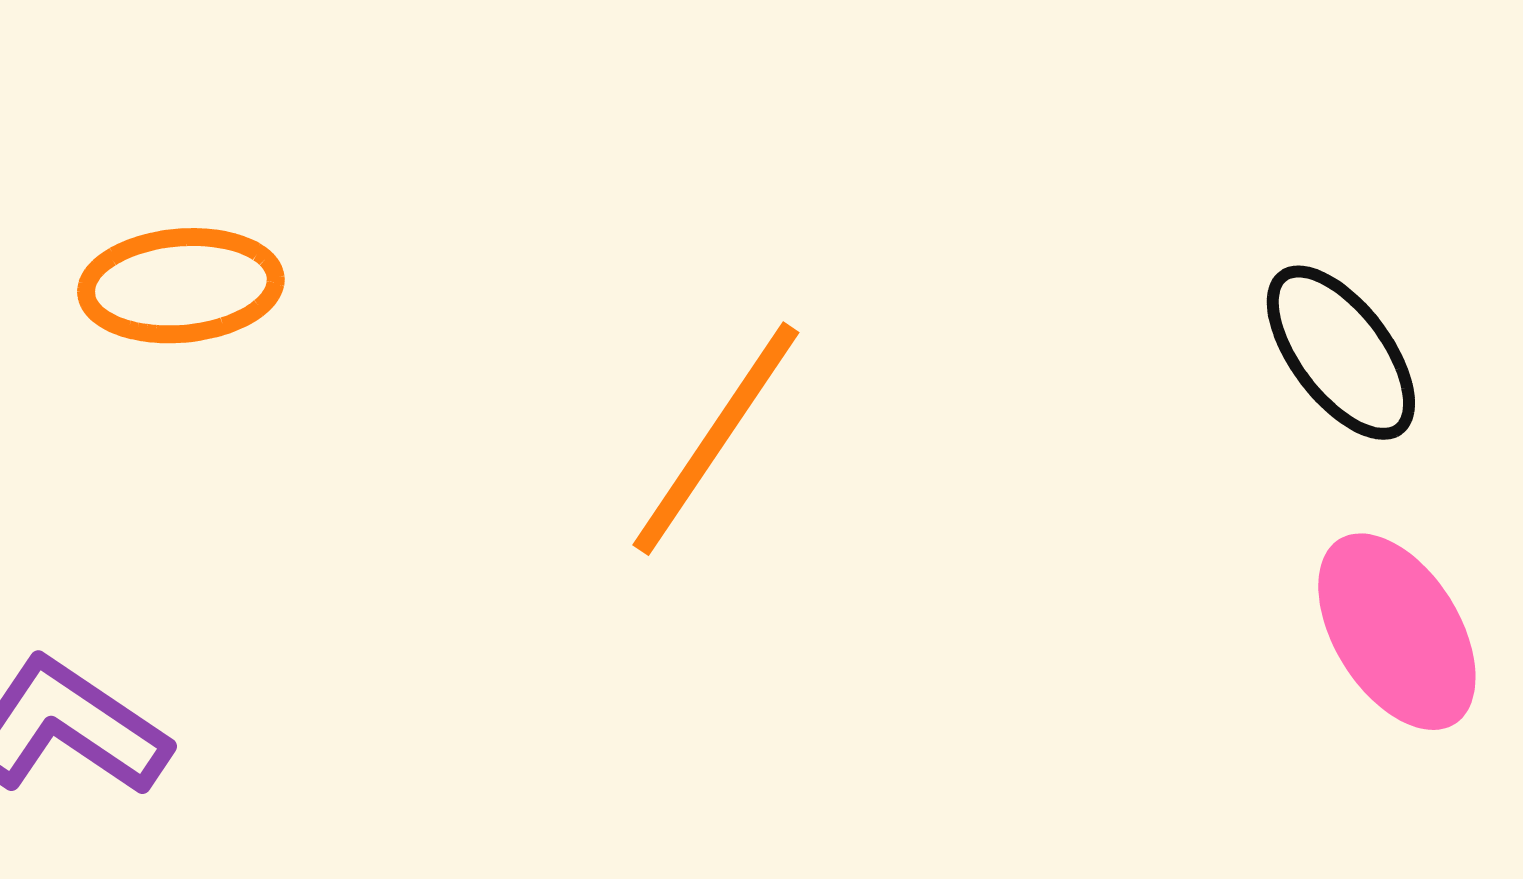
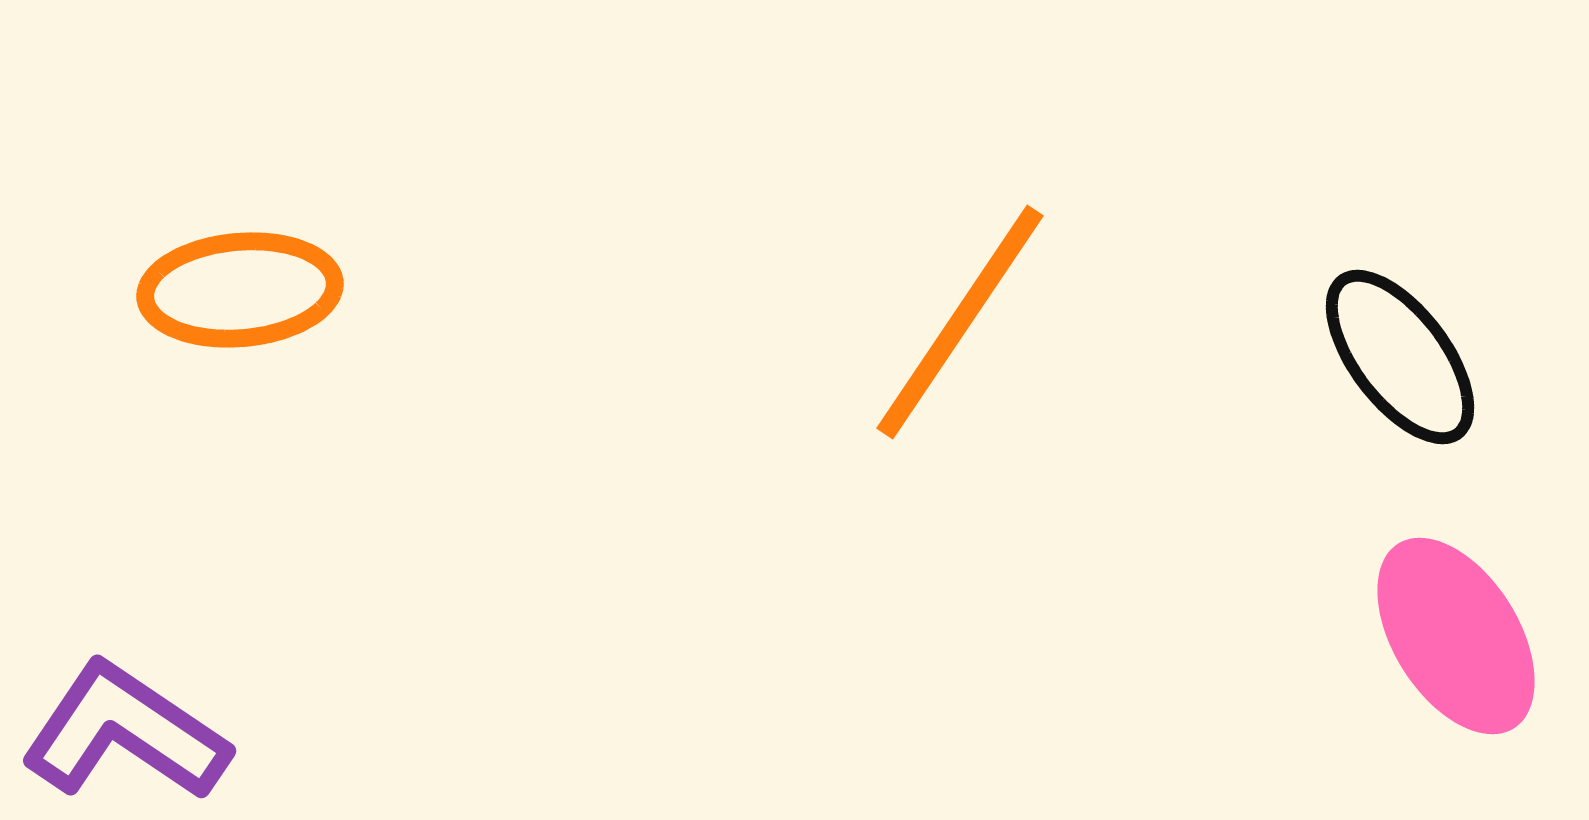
orange line: (716, 439) -> (960, 322), moved

